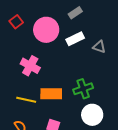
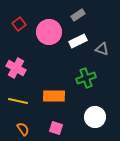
pink cross: (30, 66) -> (16, 68), moved
green cross: (83, 89) -> (86, 78), moved
yellow line: (26, 100) -> (18, 101), moved

